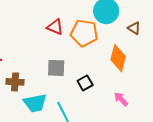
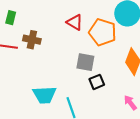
gray square: (56, 68) -> (85, 62), moved
brown cross: (15, 82) -> (32, 40), moved

